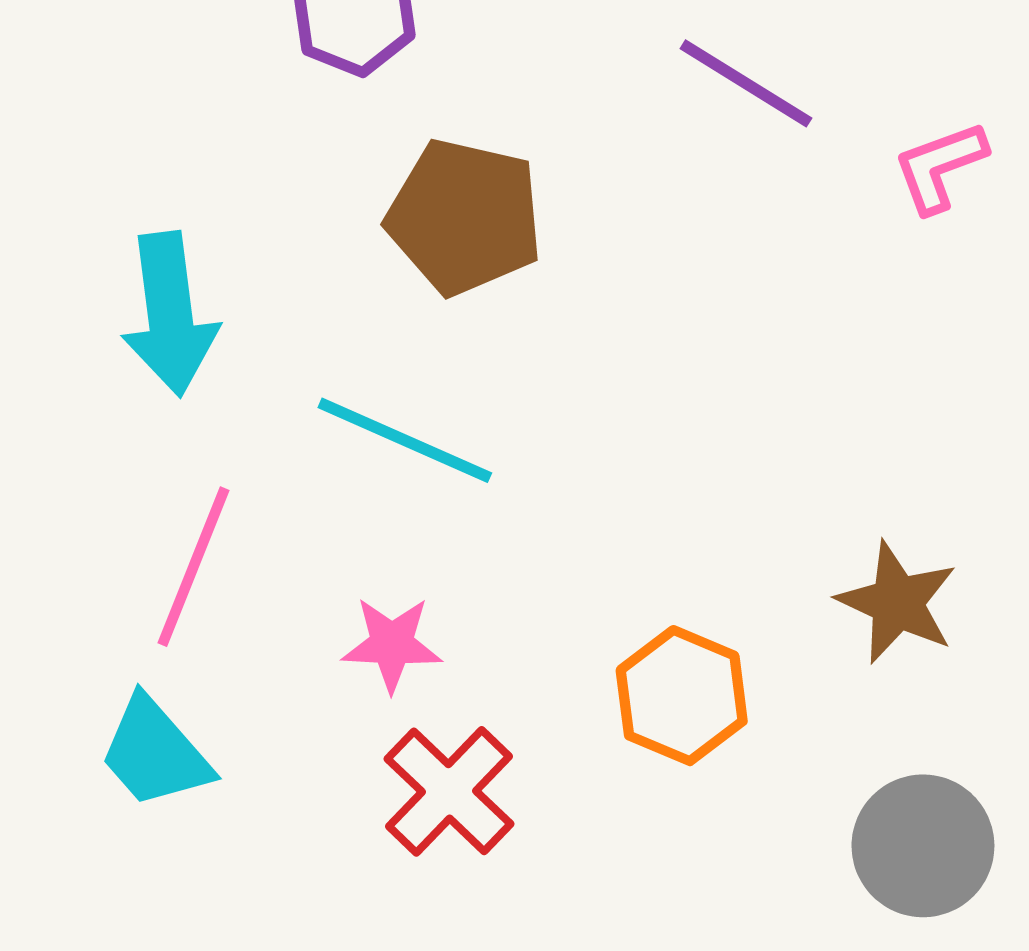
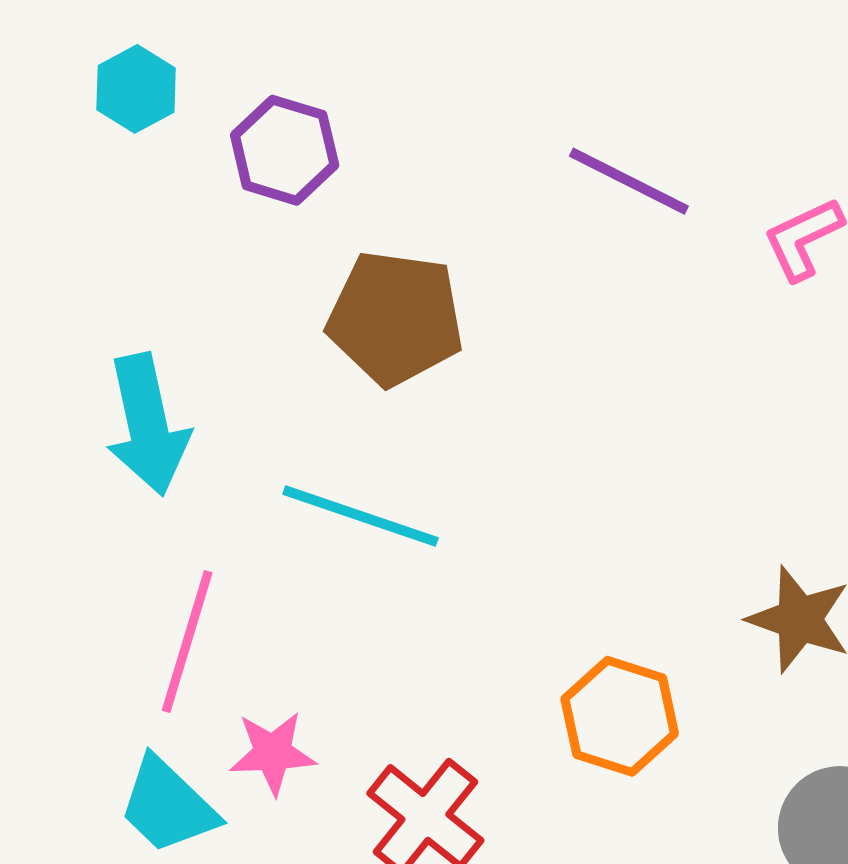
pink star: (392, 644) -> (273, 753), moved

